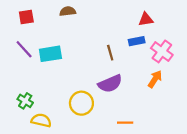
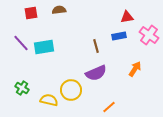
red square: (26, 17) -> (31, 13), moved
pink cross: (162, 51) -> (149, 35), moved
yellow semicircle: (41, 120) -> (49, 100), moved
orange line: (125, 123) -> (109, 107), turned -40

